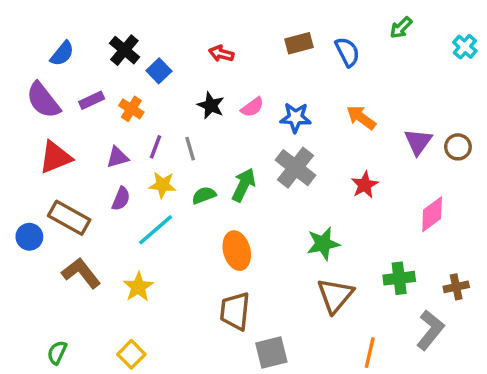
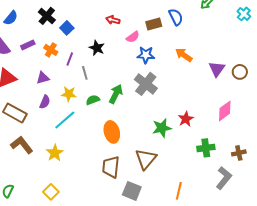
brown rectangle: (299, 43) -> (154, 24), moved
red arrow: (221, 54) -> (113, 20), moved
pink semicircle: (252, 107) -> (133, 37), moved
purple line: (156, 147) -> (70, 59), moved
red star: (365, 185) -> (186, 119), moved
brown triangle: (335, 296) -> (146, 159), moved
gray square: (271, 353) -> (132, 191), turned 36
orange line: (370, 353) -> (179, 191), moved

